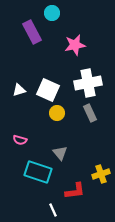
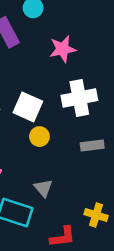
gray rectangle: (90, 113) -> (92, 146), moved, turned -72
yellow cross: (101, 174) -> (96, 215), turned 36

